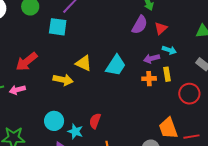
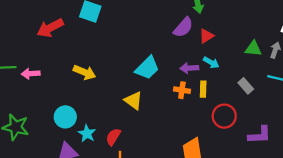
red arrow: (27, 62) -> (50, 28), moved
yellow triangle: (84, 63) -> (133, 101), moved
red semicircle: (95, 121) -> (113, 137), moved

